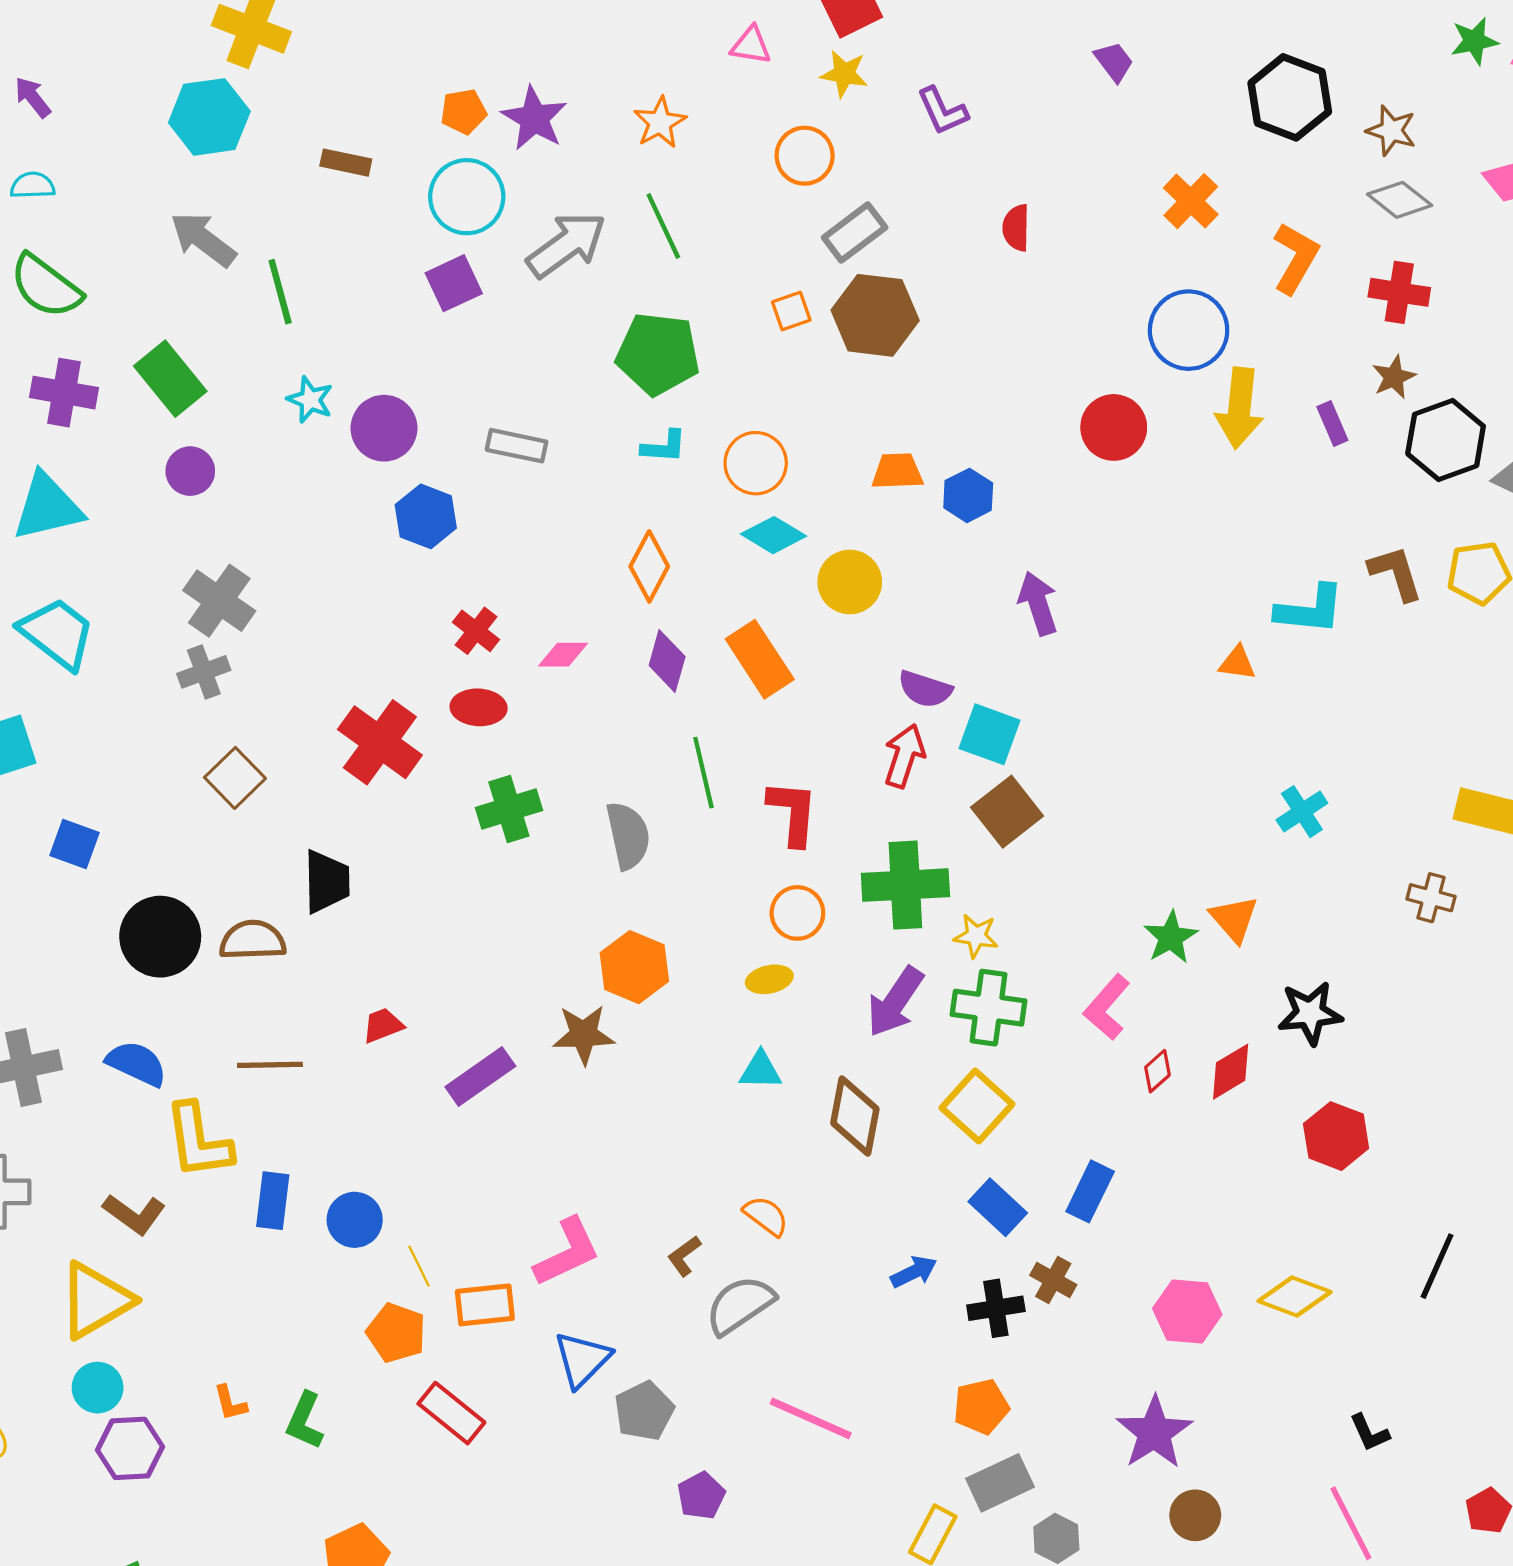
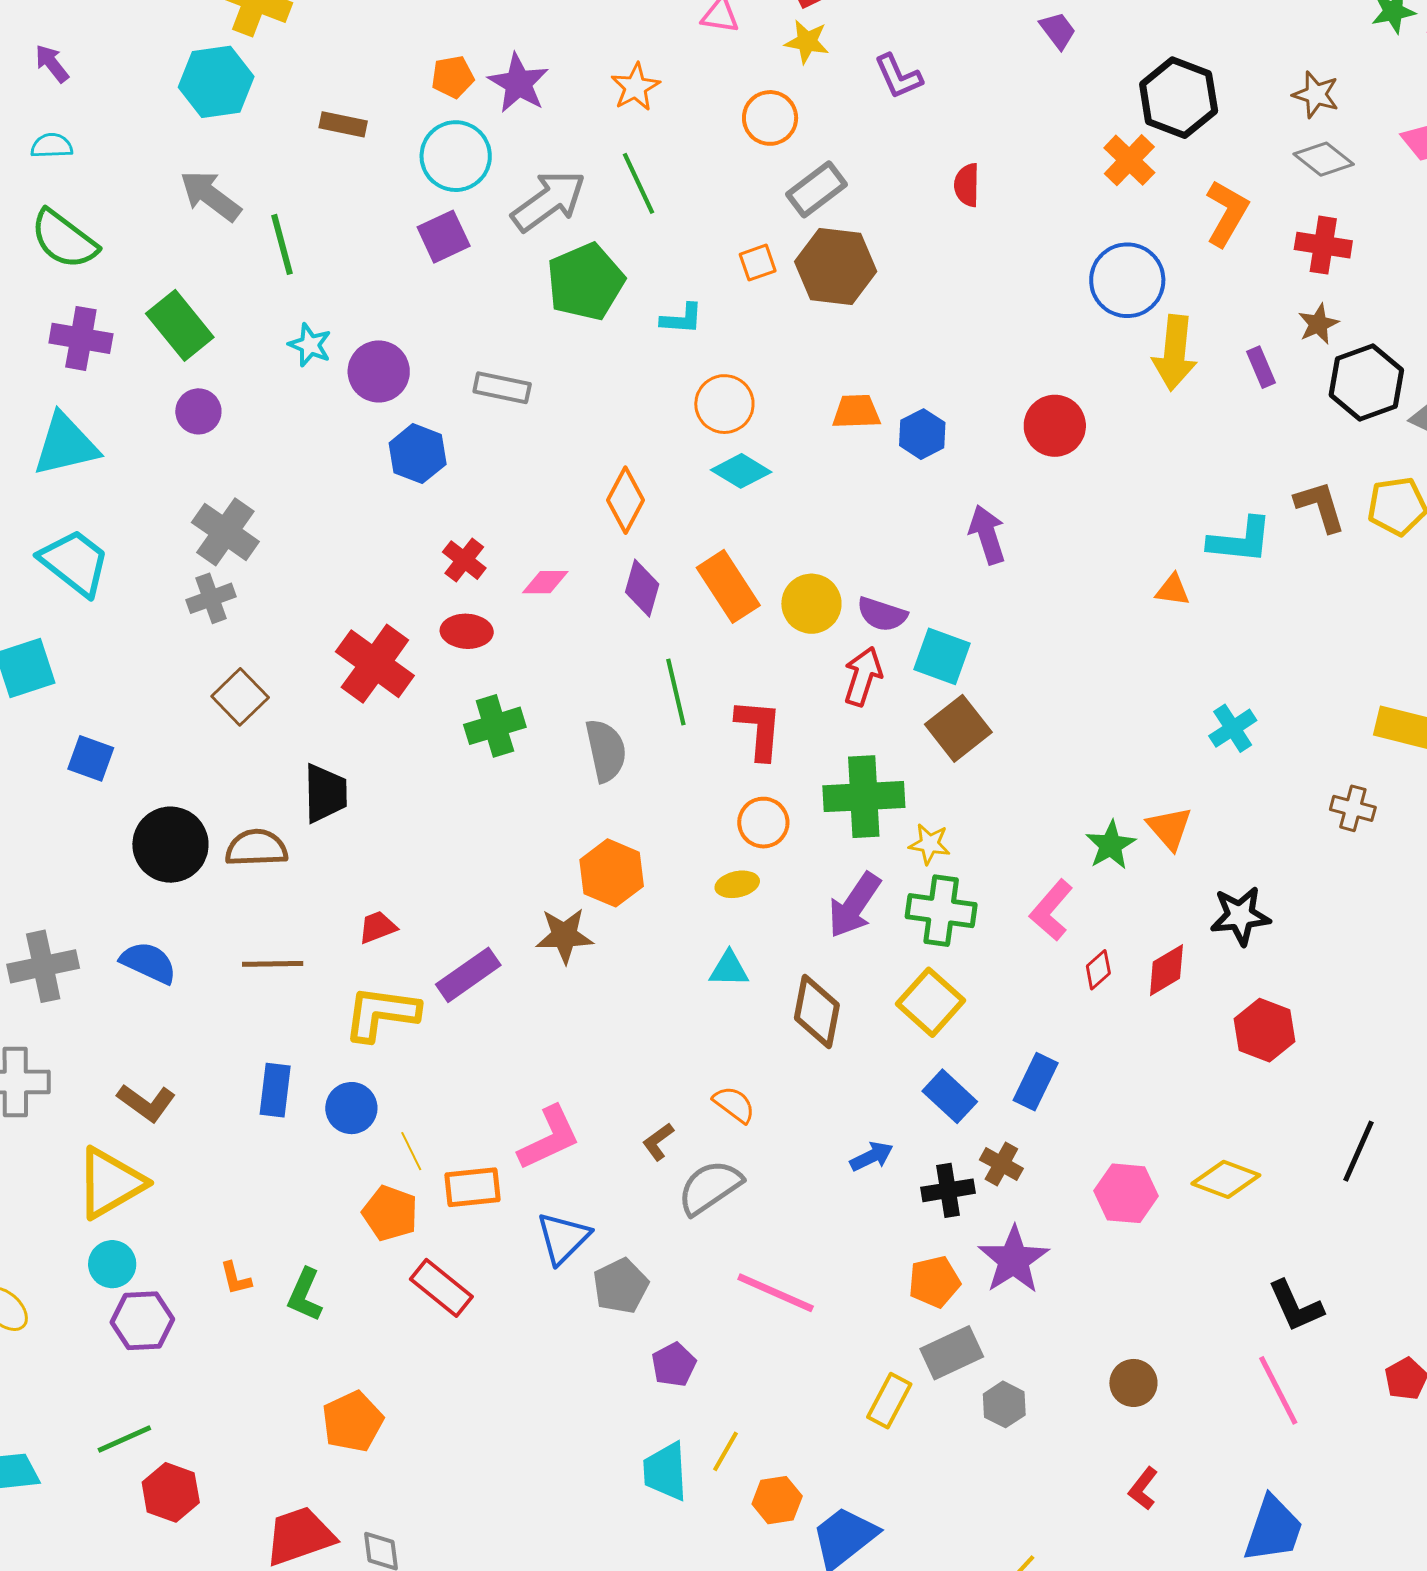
black hexagon: (1290, 97) -> (1179, 98), moved
green pentagon: (658, 354) -> (585, 282), moved, turned -30
red circle: (1114, 427) -> (1055, 426), moved
cyan L-shape: (664, 447) -> (682, 319), moved
yellow circle: (850, 582) -> (811, 604), moved
yellow L-shape: (198, 1141) -> (381, 1013), moved, turned 106
purple star: (1154, 1433) -> (1014, 1260), moved
black L-shape: (1369, 1433) -> (1296, 1306), size x1.5

